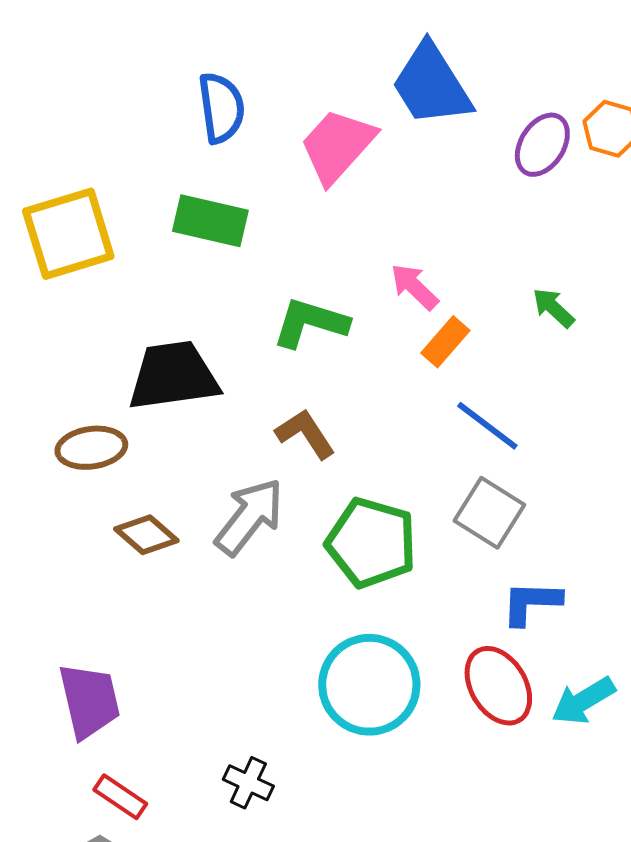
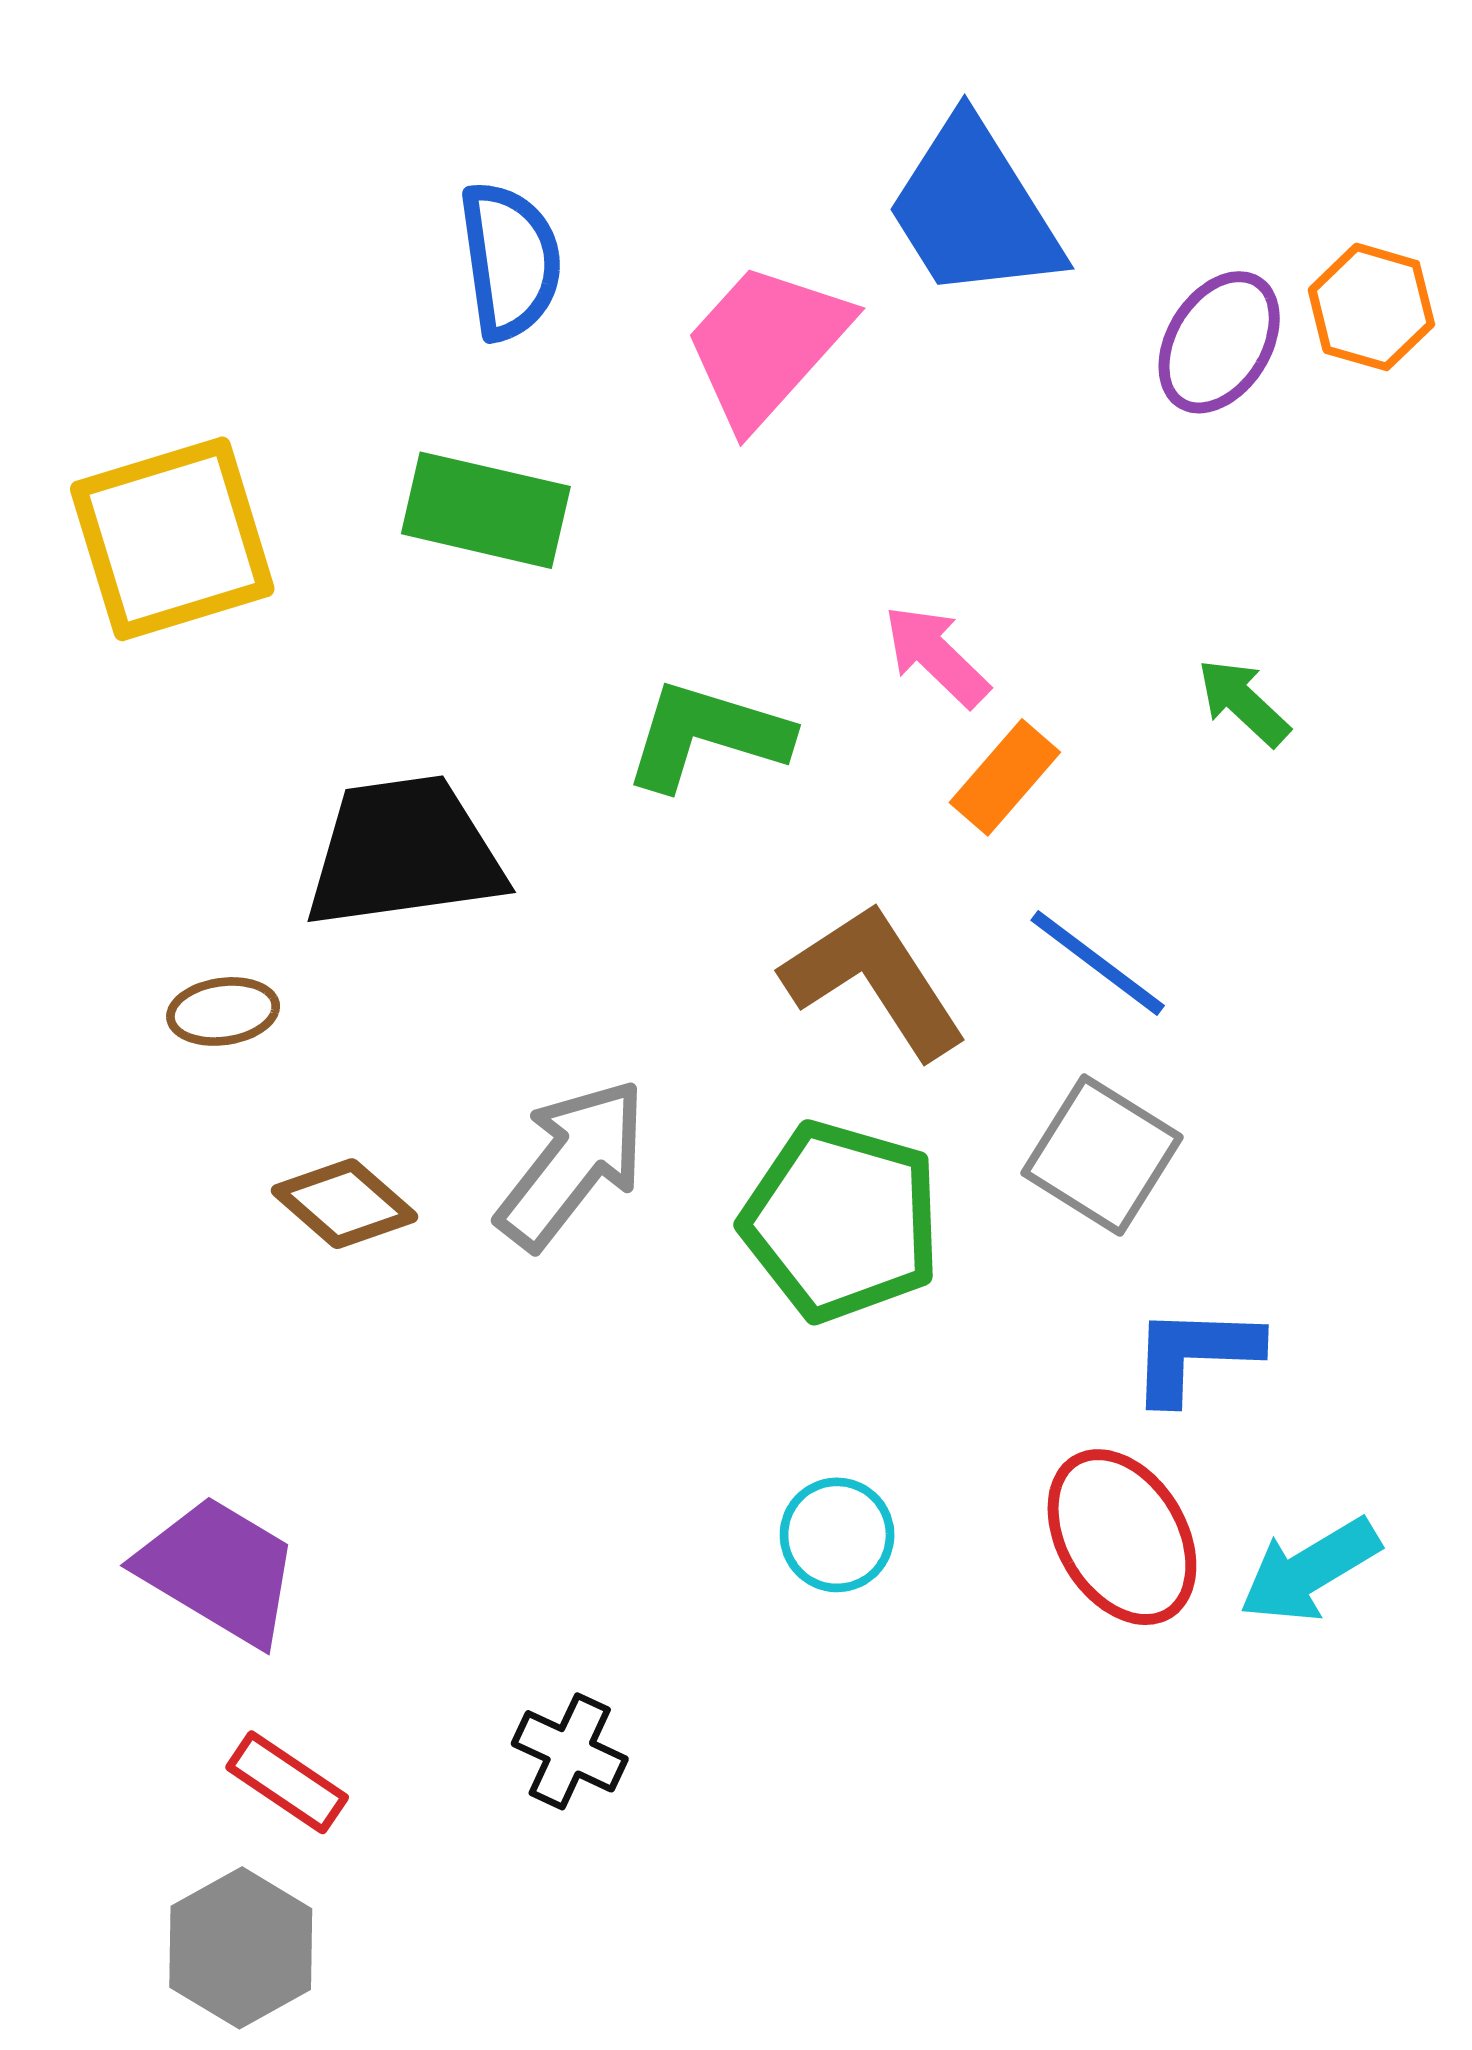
brown L-shape: (305, 434) -> (875, 981), moved, size x1.4
brown ellipse: (91, 448) -> (223, 1011), size x0.7
cyan circle: (369, 685) -> (837, 1535), size x0.5
purple trapezoid: (89, 701) -> (219, 1570), turned -46

